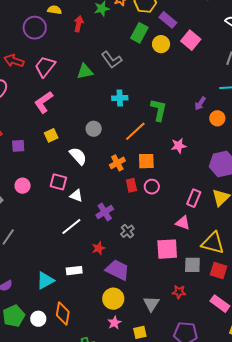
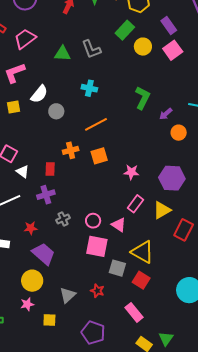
purple rectangle: (168, 20) -> (169, 26), moved
green L-shape: (159, 110) -> (143, 98), moved
pink star: (179, 146) -> (131, 172), moved
white semicircle: (78, 156) -> (39, 94), moved, turned 66
orange square: (146, 161) -> (99, 156), turned -30
red rectangle: (131, 185) -> (50, 169), moved
pink circle: (152, 187) -> (93, 221), moved

